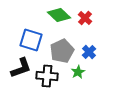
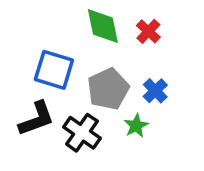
green diamond: (59, 15) -> (103, 26), turned 35
black cross: (47, 76) -> (82, 133), turned 30

